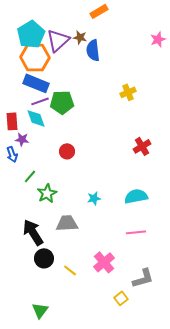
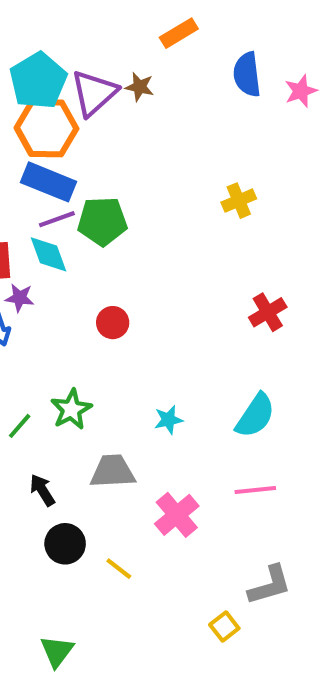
blue semicircle: (93, 50) -> (247, 74), moved
green line: (30, 176) -> (20, 426), moved
cyan semicircle: (136, 196) -> (255, 416), turned 135
black arrow: (33, 232) -> (42, 490), size x0.6
pink cross: (104, 262) -> (177, 515), moved

